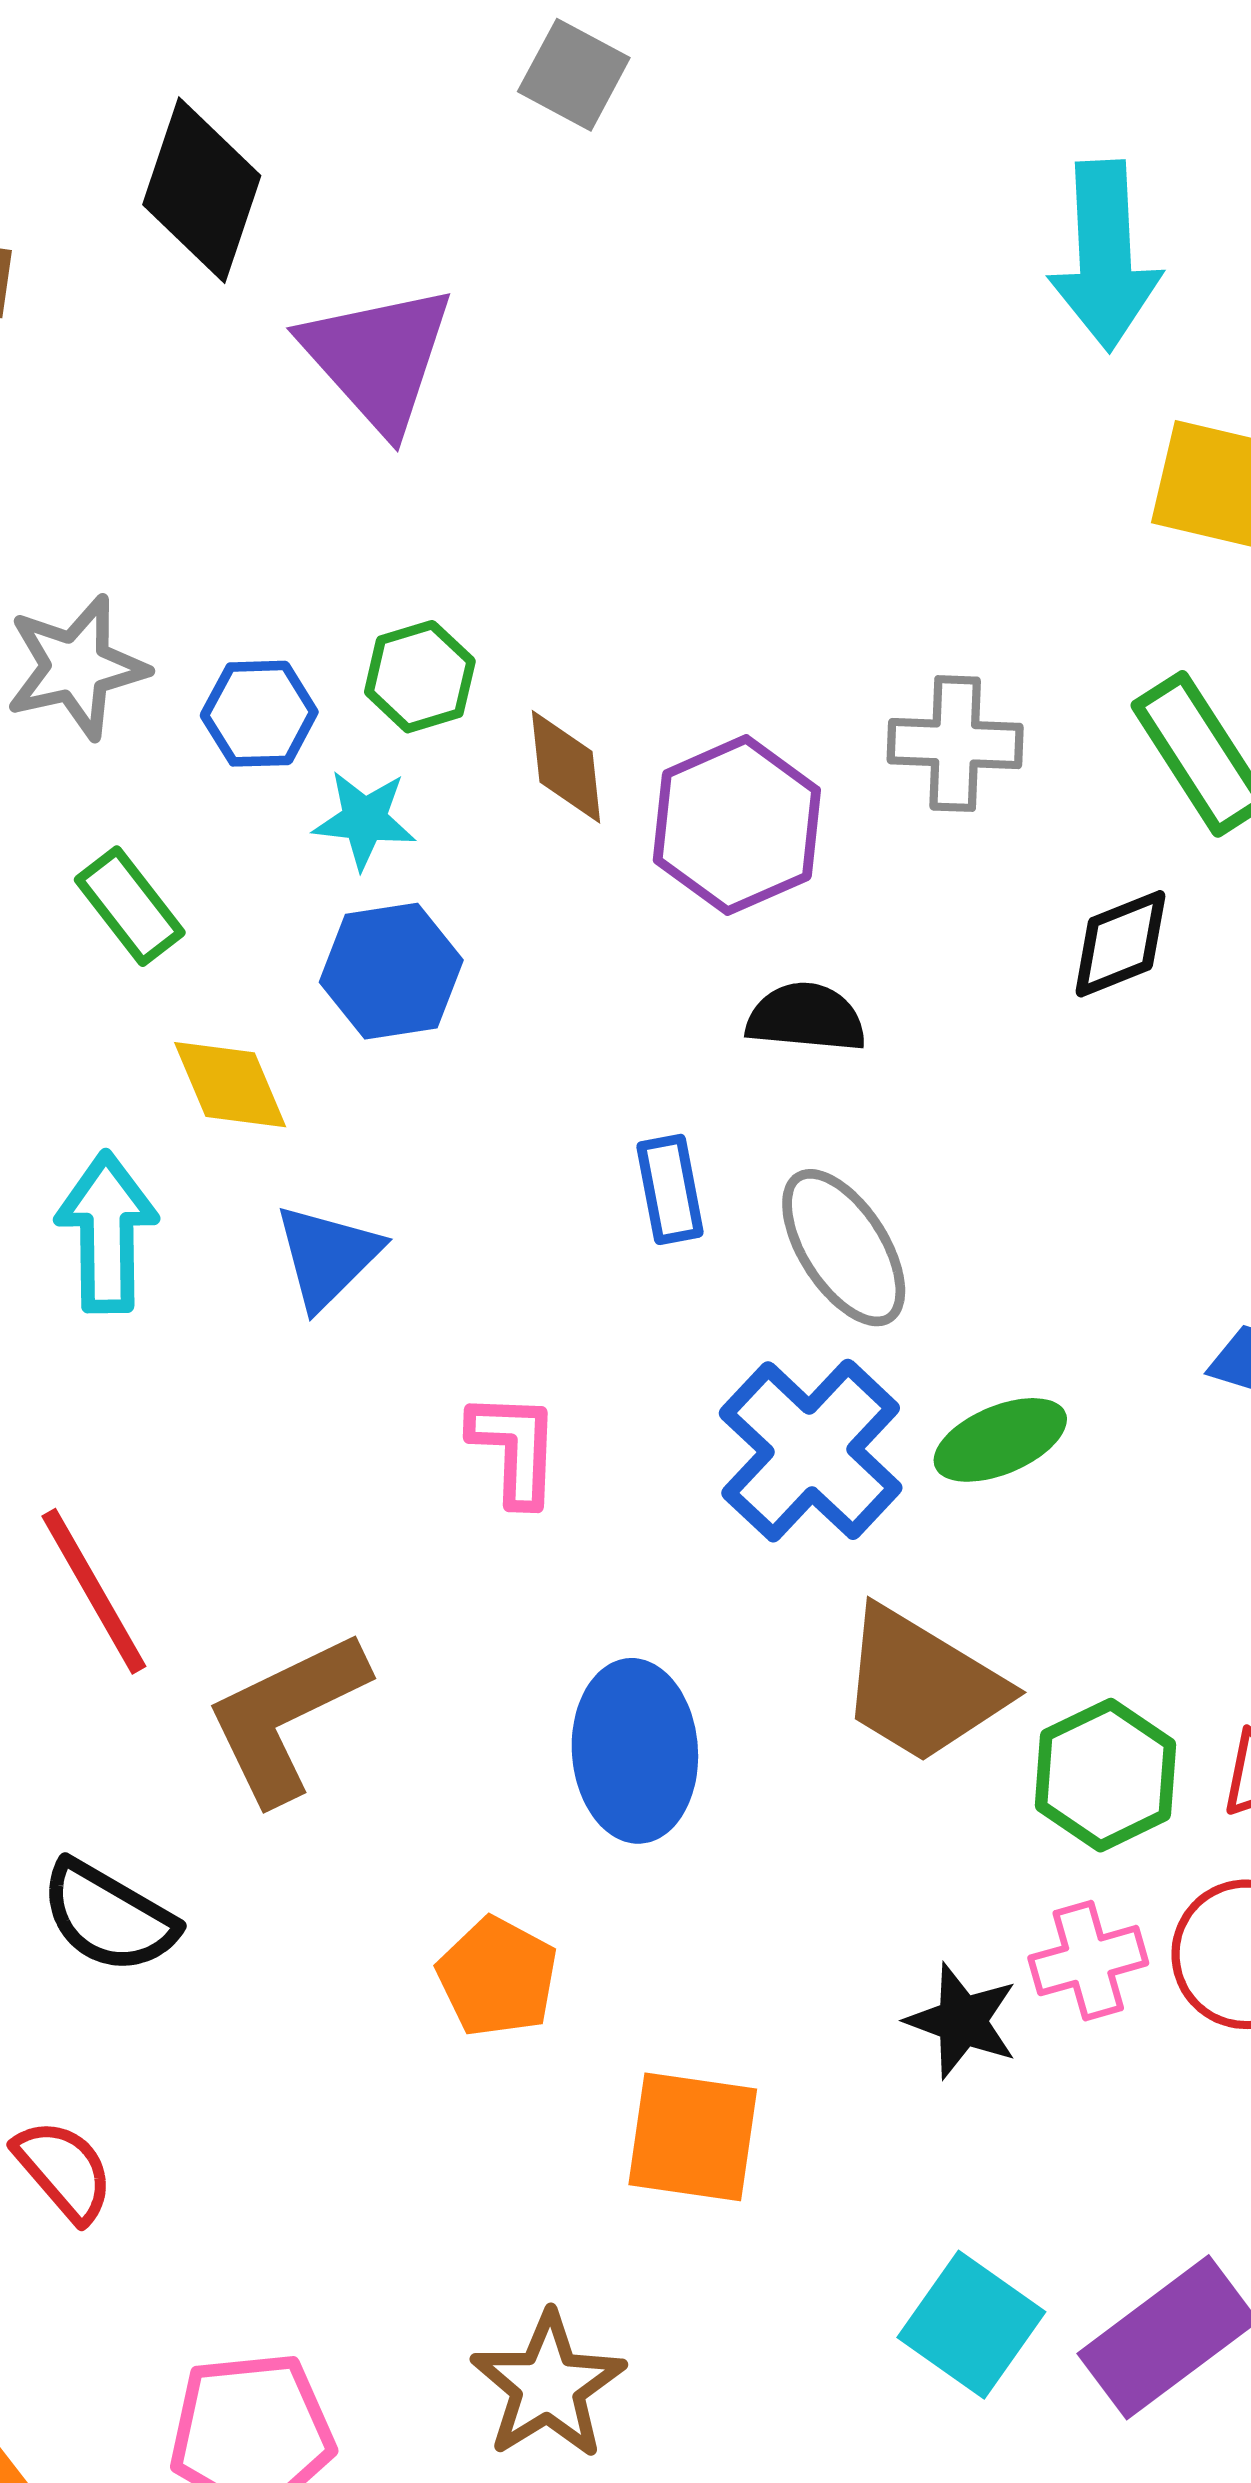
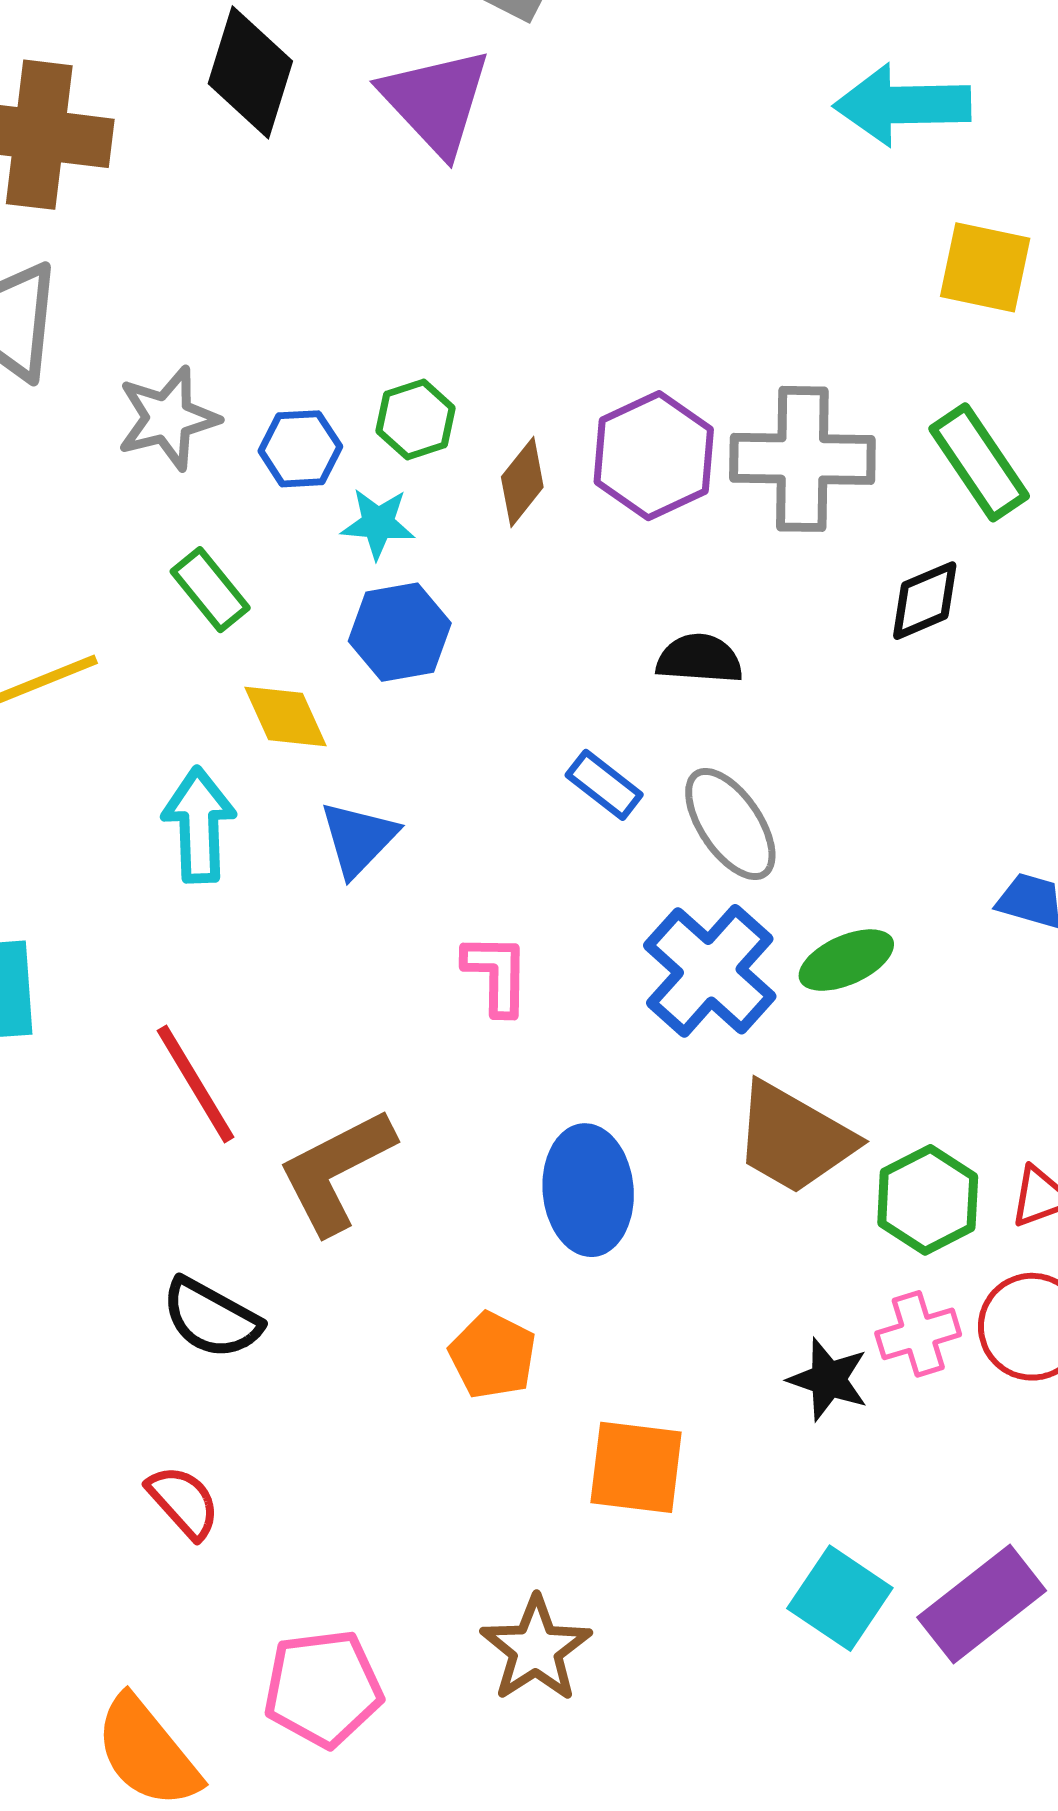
cyan arrow: (1105, 256) -> (902, 105), turned 93
purple triangle: (378, 358) -> (436, 101), moved
gray cross: (955, 744) -> (802, 459), size x1.5
brown diamond: (566, 767) -> (522, 482), turned 46
purple hexagon: (737, 825) -> (654, 456), moved
blue rectangle: (670, 1189) -> (604, 785), turned -40

